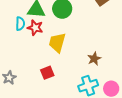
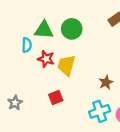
red star: (35, 28) -> (46, 59), moved

